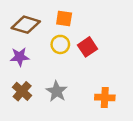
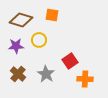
yellow circle: (60, 44) -> (39, 40), moved
red square: (87, 47) -> (70, 61), moved

